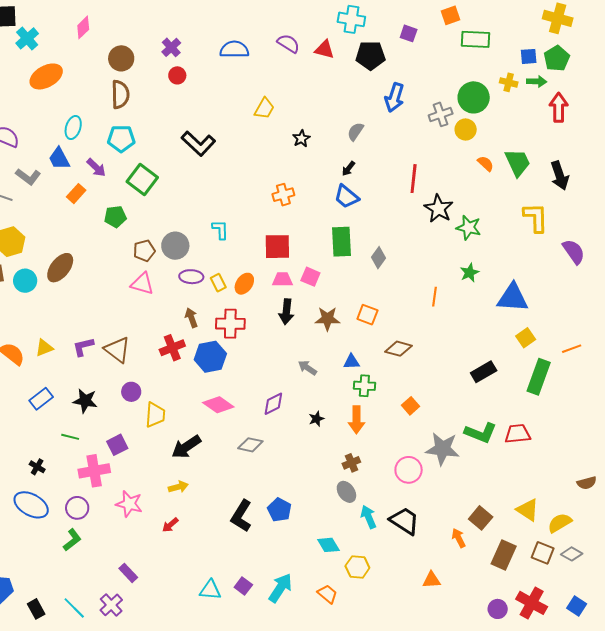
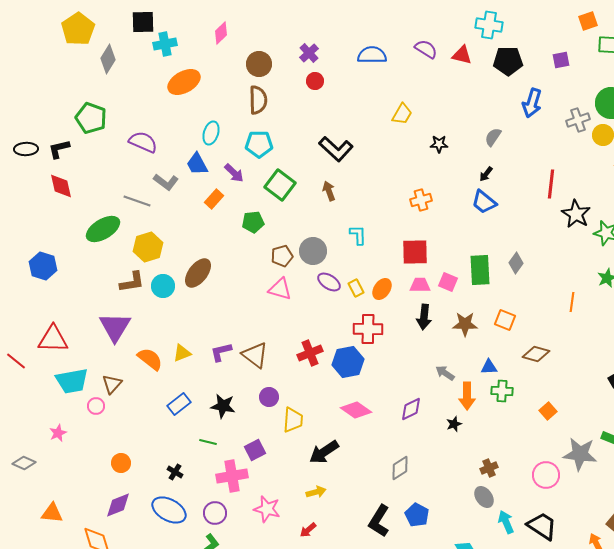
purple square: (409, 33) -> (561, 60), moved, turned -30
cyan cross: (27, 38) -> (165, 44), turned 30
black star: (301, 139) -> (439, 144), turned 30
green rectangle: (341, 242) -> (480, 270), moved
purple ellipse: (191, 277) -> (329, 282), turned 30
brown arrow: (191, 318) -> (329, 191), moved
orange arrow: (356, 420) -> (467, 396), moved
gray diamond: (250, 445) -> (400, 468), moved, turned -45

